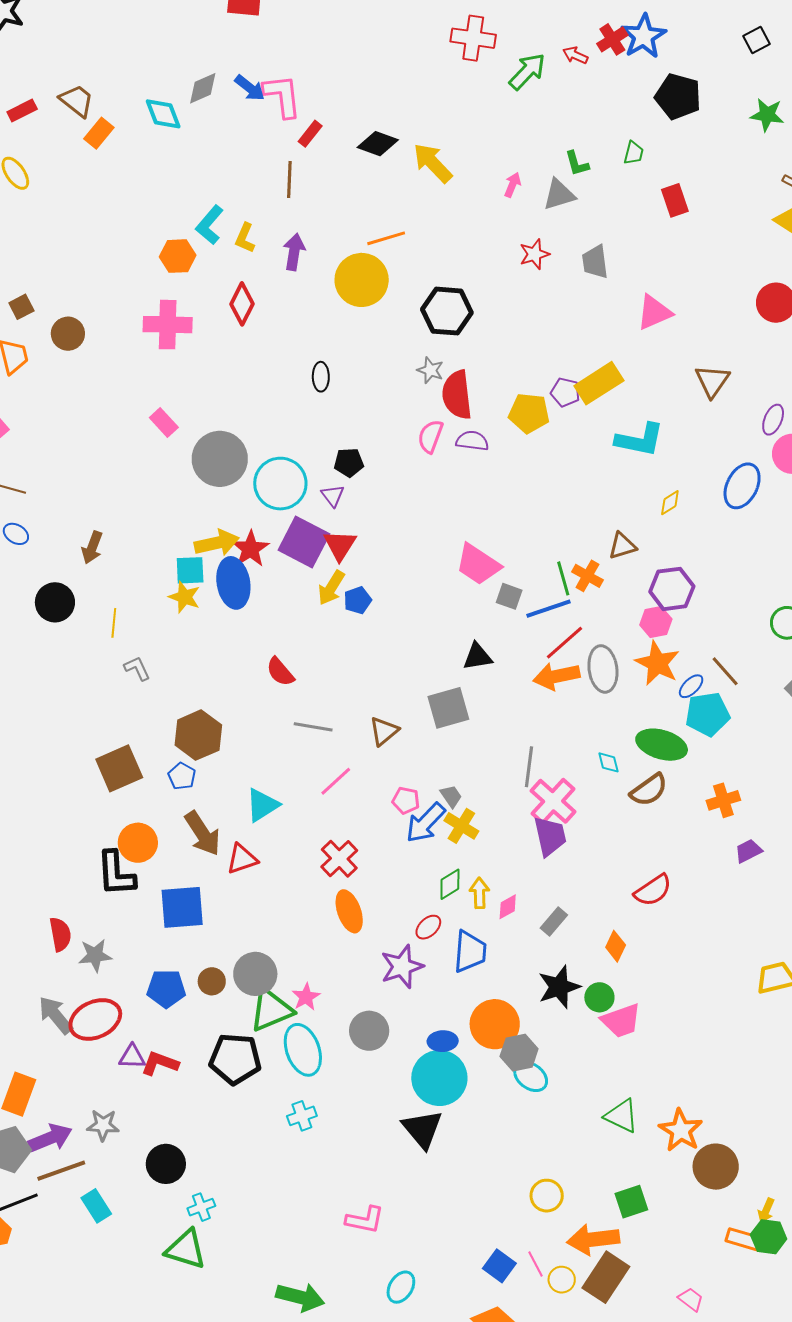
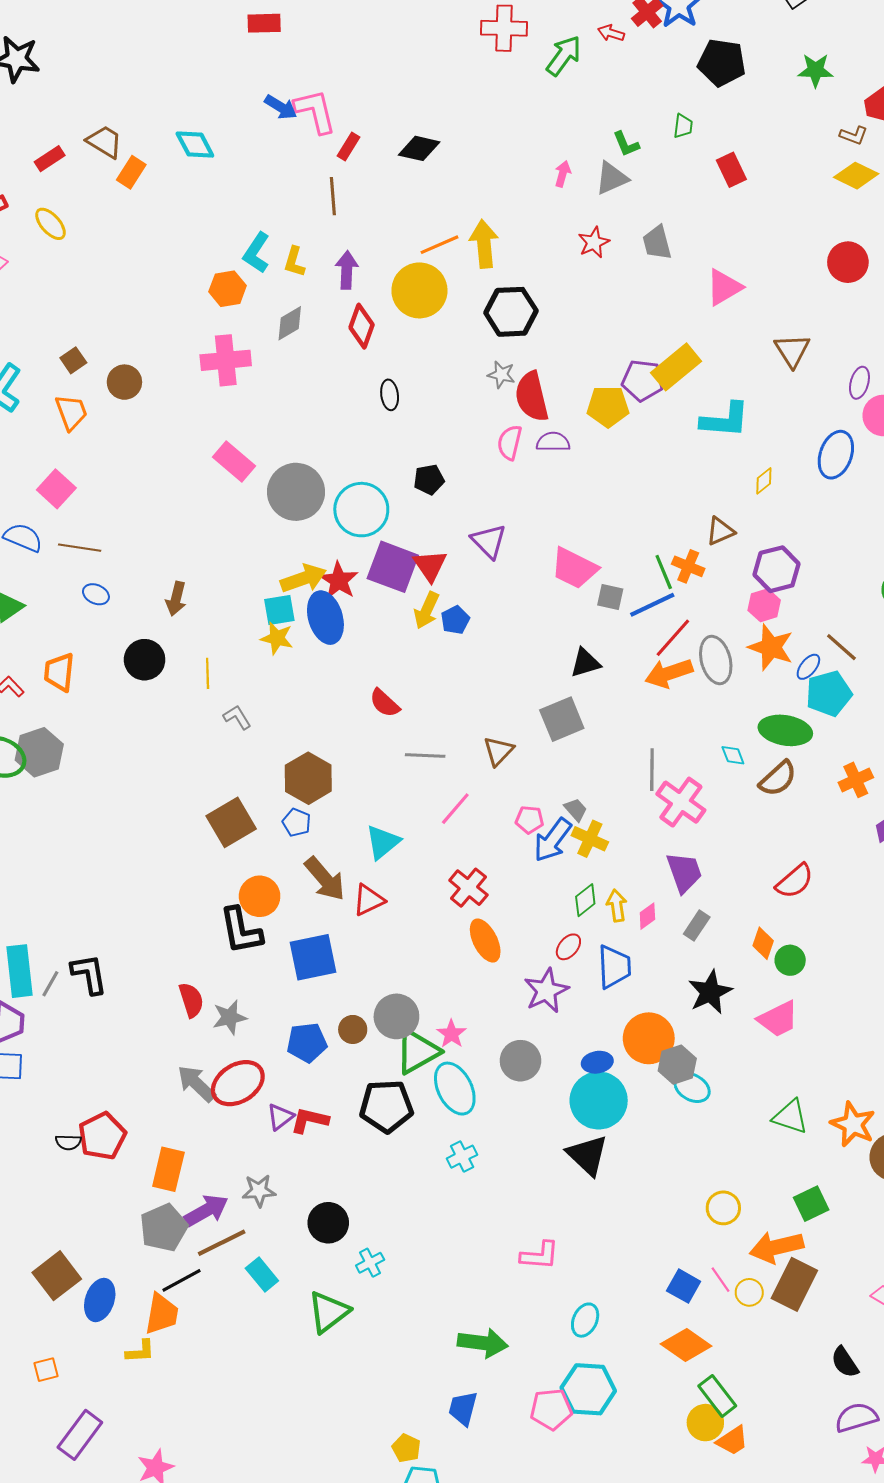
gray diamond: (203, 88) -> (290, 323), moved
yellow arrow: (433, 163) -> (484, 244), moved, turned 45
red diamond: (242, 304) -> (362, 326), moved
purple pentagon: (565, 392) -> (643, 380), size x1.4
pink rectangle: (164, 422) -> (234, 461), size x1.4
purple triangle: (333, 496) -> (489, 541), moved, size x1.5
purple trapezoid: (550, 836) -> (684, 872), moved
green circle: (599, 997) -> (790, 960), moved
purple triangle: (132, 1057) -> (280, 1117), turned -32
green triangle: (186, 1249) -> (329, 1312), moved, turned -48

